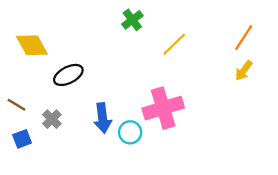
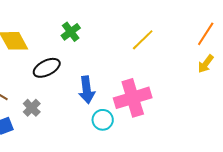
green cross: (132, 20) -> (71, 32), moved
blue arrow: (103, 118) -> (87, 90), moved

